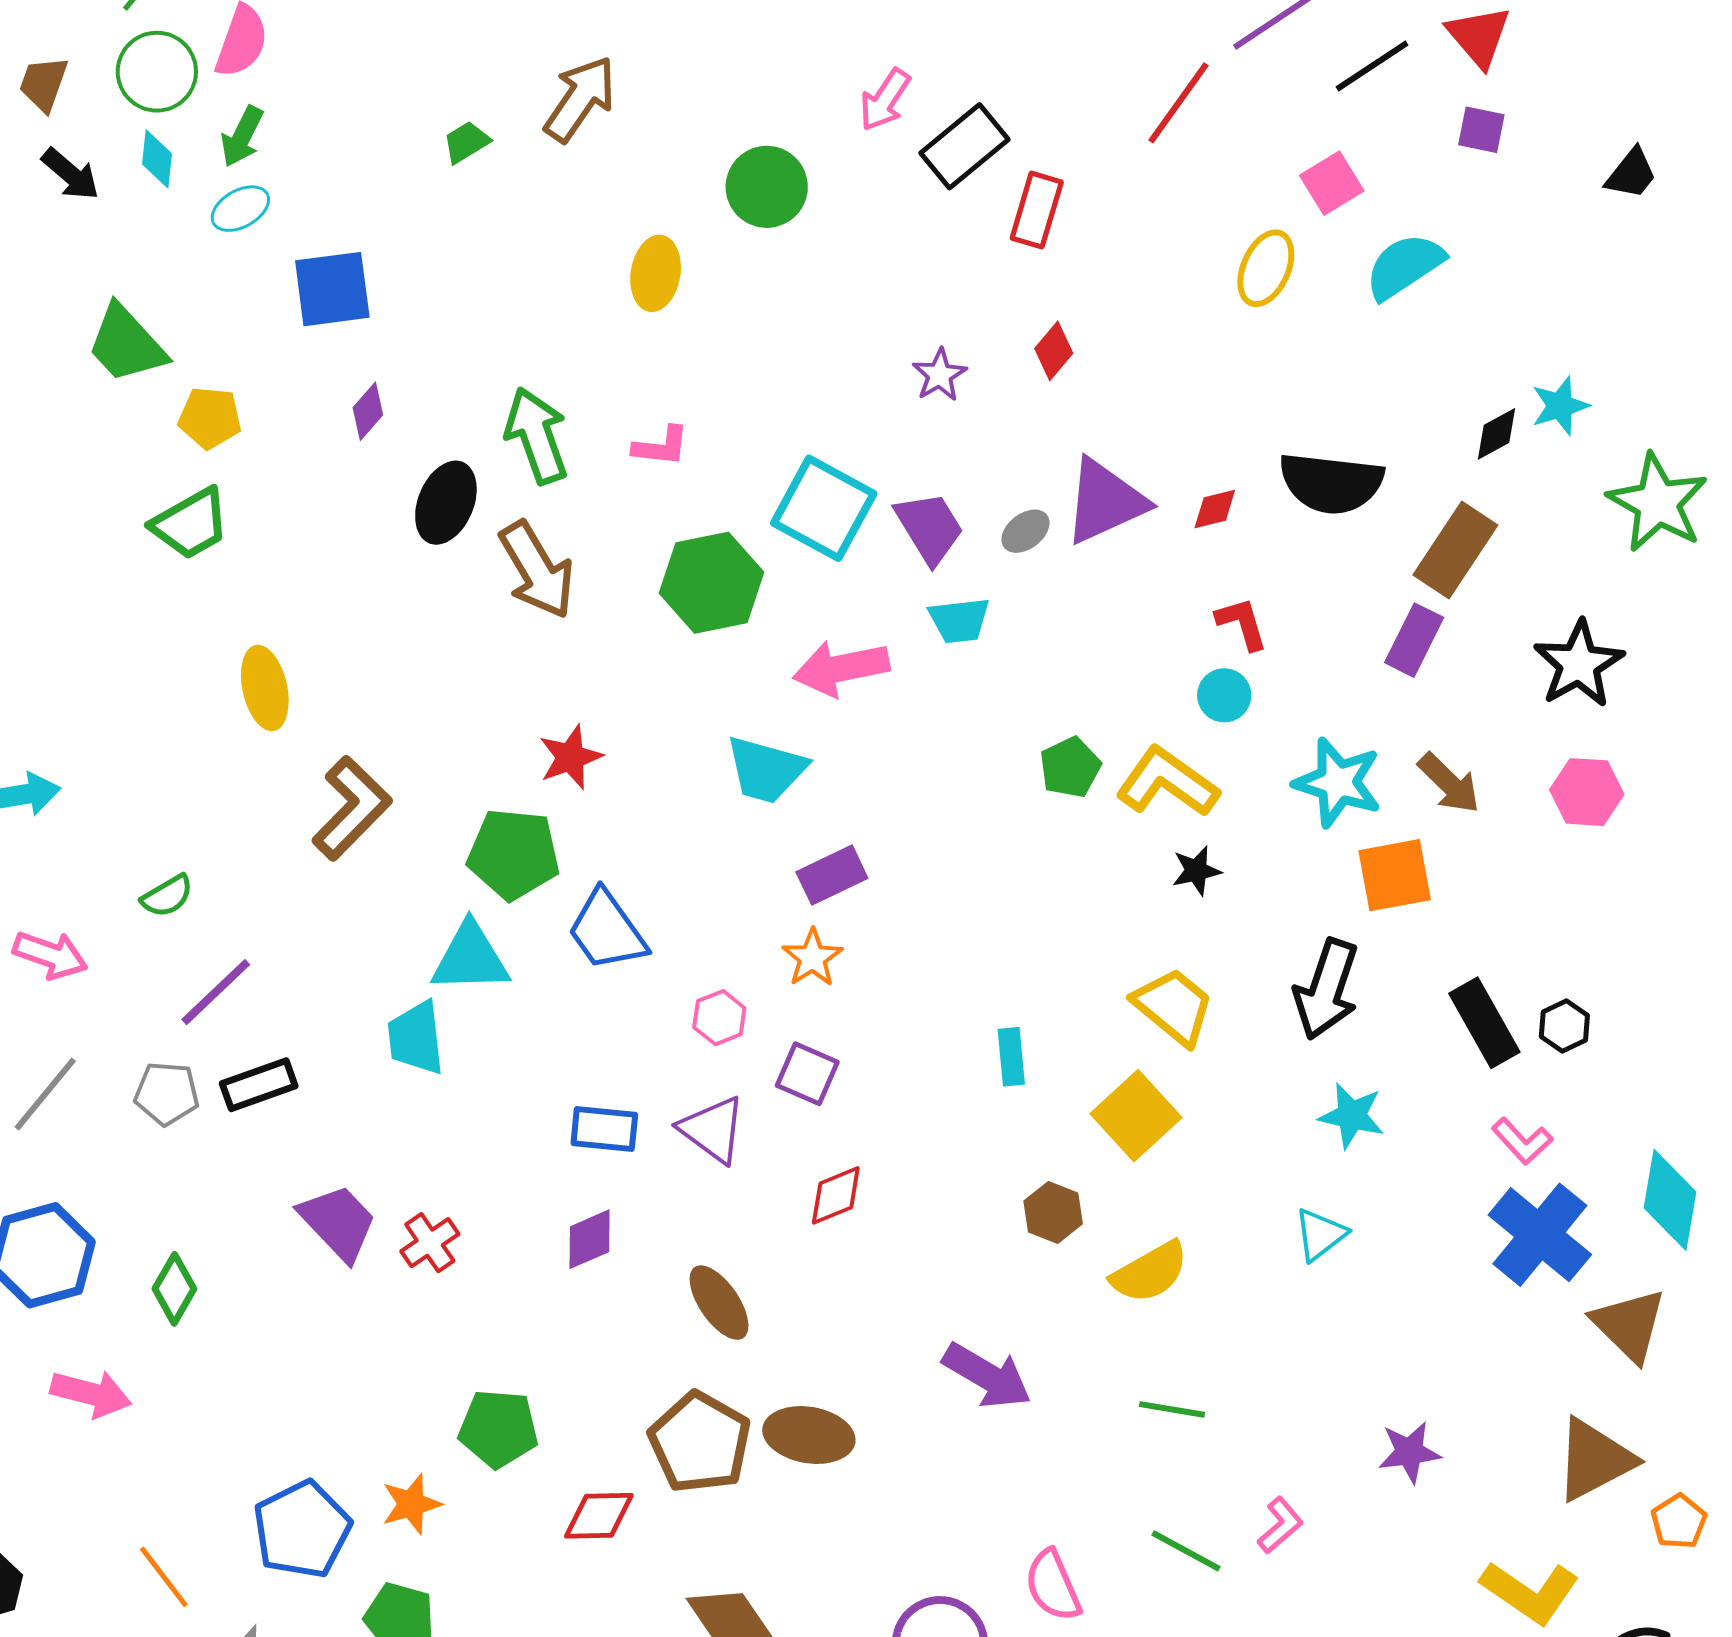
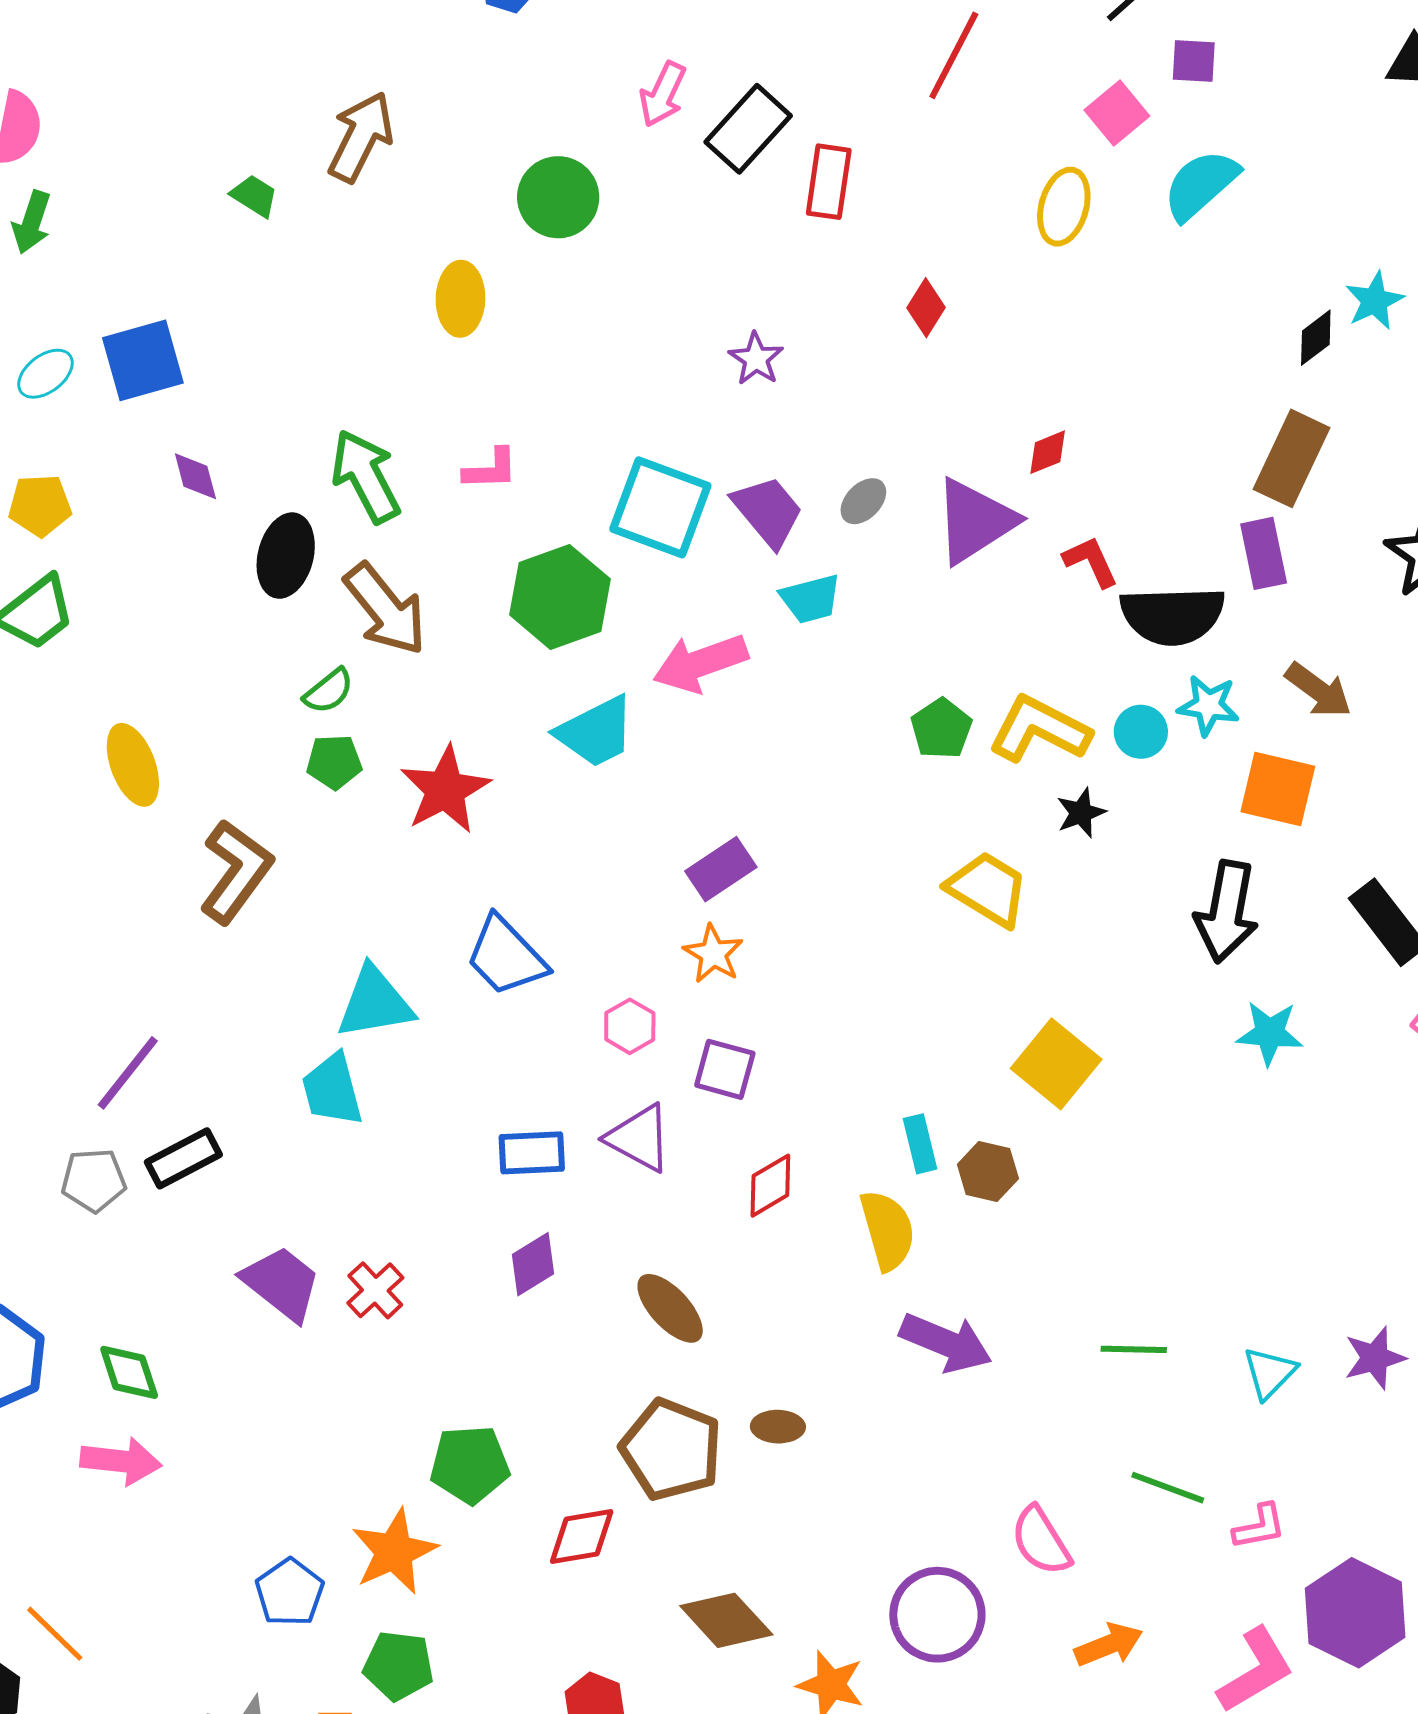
purple square: (1481, 130) -> (1194, 61), moved
green trapezoid: (466, 142) -> (254, 196), turned 72
cyan ellipse: (240, 209) -> (45, 374), moved
red diamond: (1054, 351) -> (926, 308), moved
purple diamond: (368, 411) -> (195, 476), turned -48
black semicircle: (1331, 483) -> (1172, 615), moved
purple triangle: (1105, 501) -> (975, 521), moved
purple rectangle: (1414, 640) -> (1264, 553), turned -30
cyan circle: (1224, 695) -> (1141, 732), moved
red star: (570, 757) -> (445, 790), size x1.4
cyan trapezoid: (766, 770) -> (596, 732), moved, turned -34
cyan star: (1338, 782) -> (1208, 705), size x0.7
green pentagon: (514, 854) -> (334, 762), moved, size x0.6
orange square: (1395, 875) -> (1278, 789), turned 32
green semicircle: (167, 896) -> (329, 691), moved
yellow trapezoid: (1174, 1006) -> (988, 889), moved
cyan rectangle: (1011, 1057) -> (920, 1144), moved
cyan triangle: (1320, 1234) -> (1269, 1373), moved
yellow semicircle: (1150, 1272) -> (887, 1230), moved, turned -68
green diamond: (174, 1289) -> (129, 1372), turned -40
pink arrow: (91, 1394) -> (121, 1461), moved
brown ellipse: (809, 1435) -> (778, 1427), size x0.6
orange star: (411, 1504) -> (394, 1552), size x1.4
pink L-shape: (1280, 1525) -> (1259, 1527), moved, turned 38
blue pentagon: (302, 1530) -> (290, 1592), size x0.7
orange line: (164, 1577) -> (55, 1634), moved

